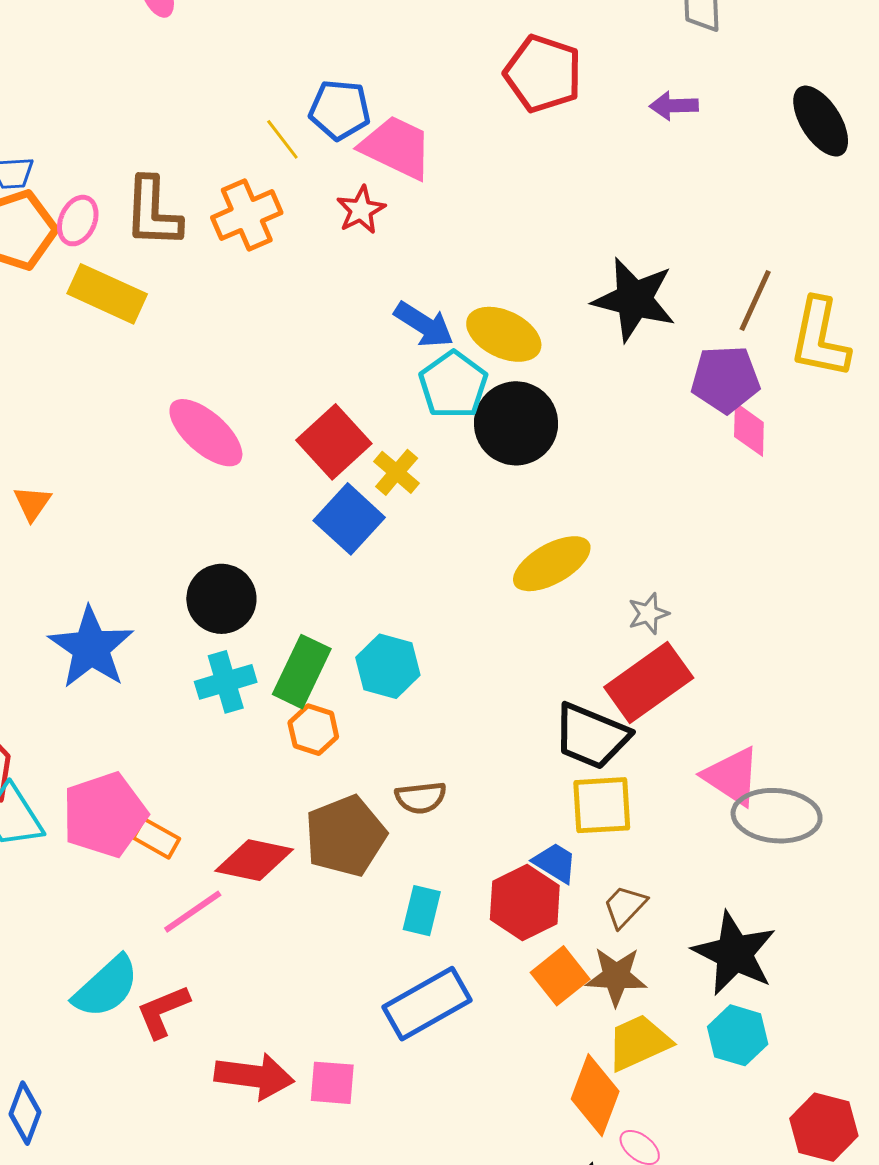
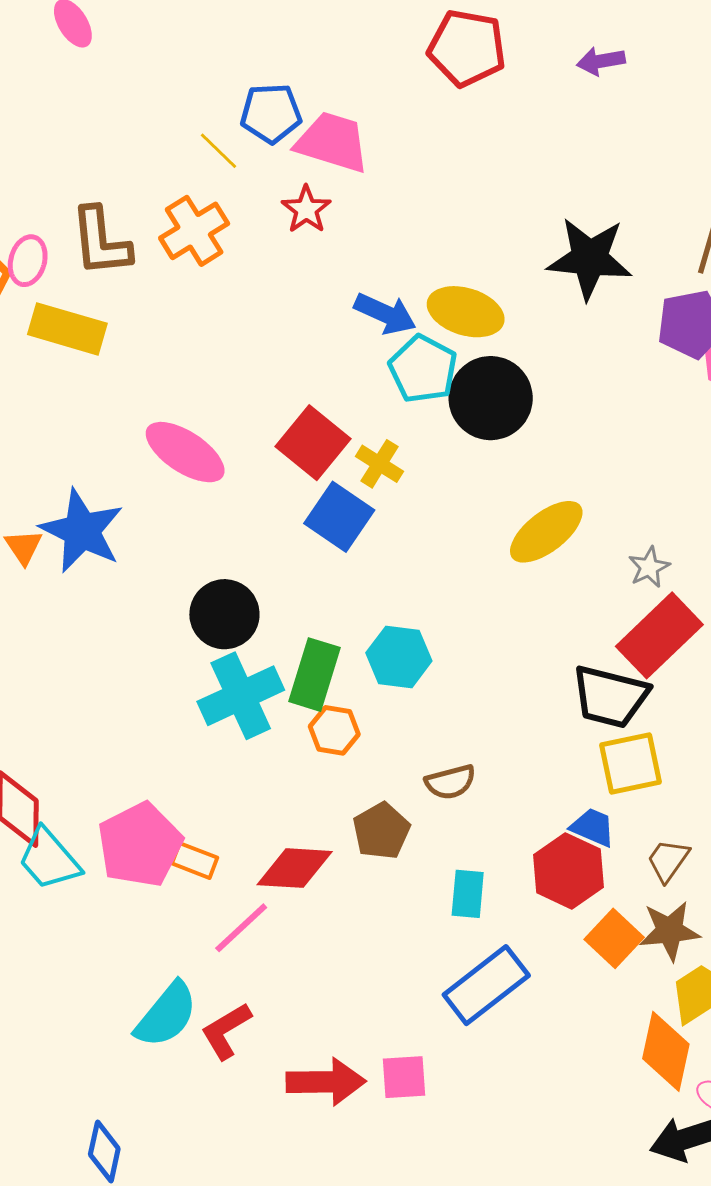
blue star: (91, 648) -> (82, 531), moved
cyan cross: (226, 682) -> (241, 696), size x1.4
brown pentagon: (345, 836) -> (381, 831), size x0.7

